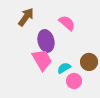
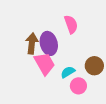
brown arrow: (26, 17) -> (32, 43), moved, turned -30
pink semicircle: (67, 23) -> (71, 24), turned 30

